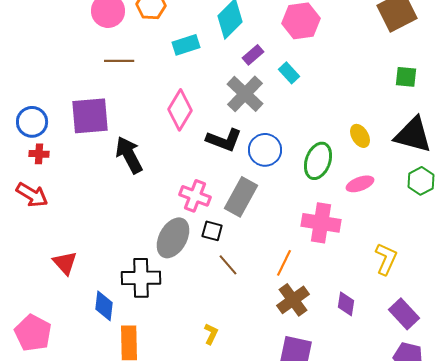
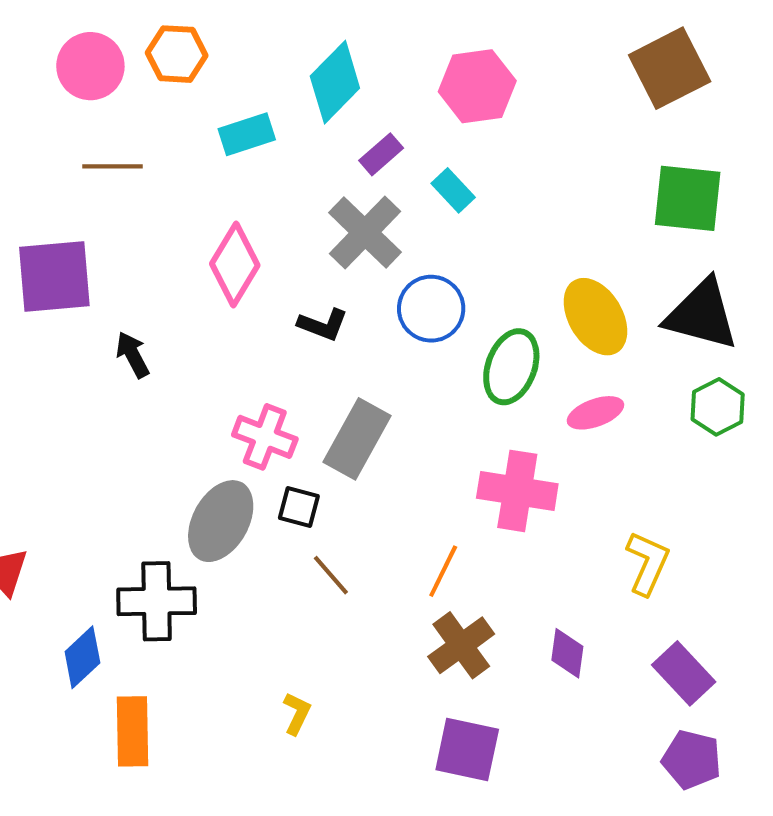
green square: (406, 77) -> (688, 198), size x1.6
yellow ellipse: (360, 136) -> (595, 317), size x1.6
black L-shape: (224, 140) -> (323, 325), size x0.7
blue circle: (265, 150) -> (431, 309), moved
black arrow: (129, 155) -> (133, 355), size x0.6
blue diamond: (104, 306) -> (82, 657), turned 40

